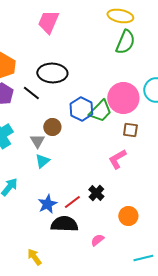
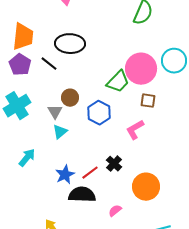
blue hexagon: (81, 109) -> (99, 113), moved
orange circle: (128, 216) -> (146, 187), size x1.4

